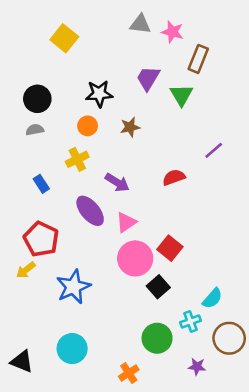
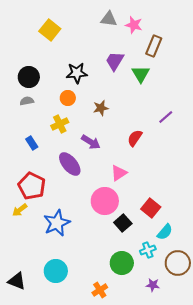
brown star: (130, 127) -> (101, 108), moved
red semicircle: (174, 177) -> (135, 138), turned -36
pink triangle: (126, 222) -> (119, 173), moved
red square: (170, 248) -> (151, 208), moved

